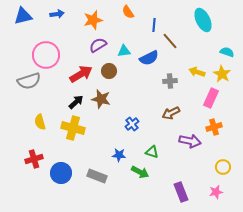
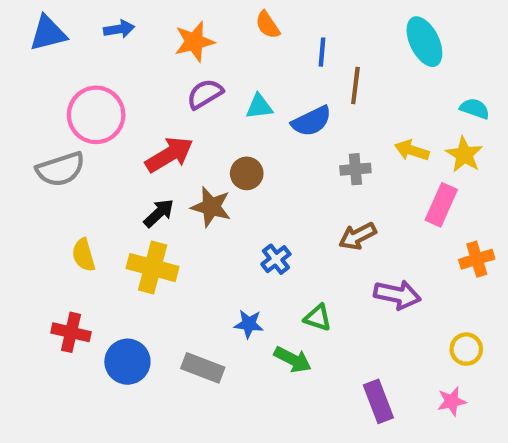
brown line: (170, 41) -> (355, 86), turned 48
brown circle: (109, 71) -> (247, 173), moved
orange cross: (214, 127) -> (477, 259), moved
red cross: (34, 159) -> (71, 332), turned 30

